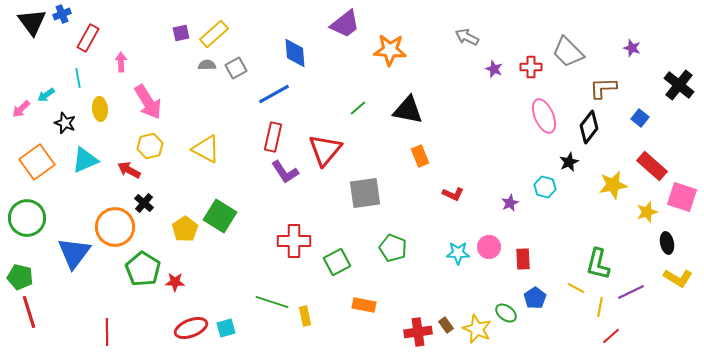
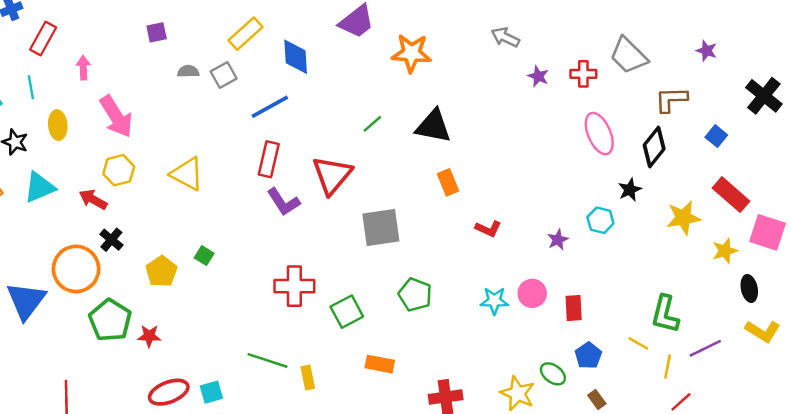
yellow rectangle: (214, 34) -> (246, 34), moved
green square: (220, 216) -> (204, 256), size x0.5
brown rectangle: (446, 325) -> (597, 399), moved

